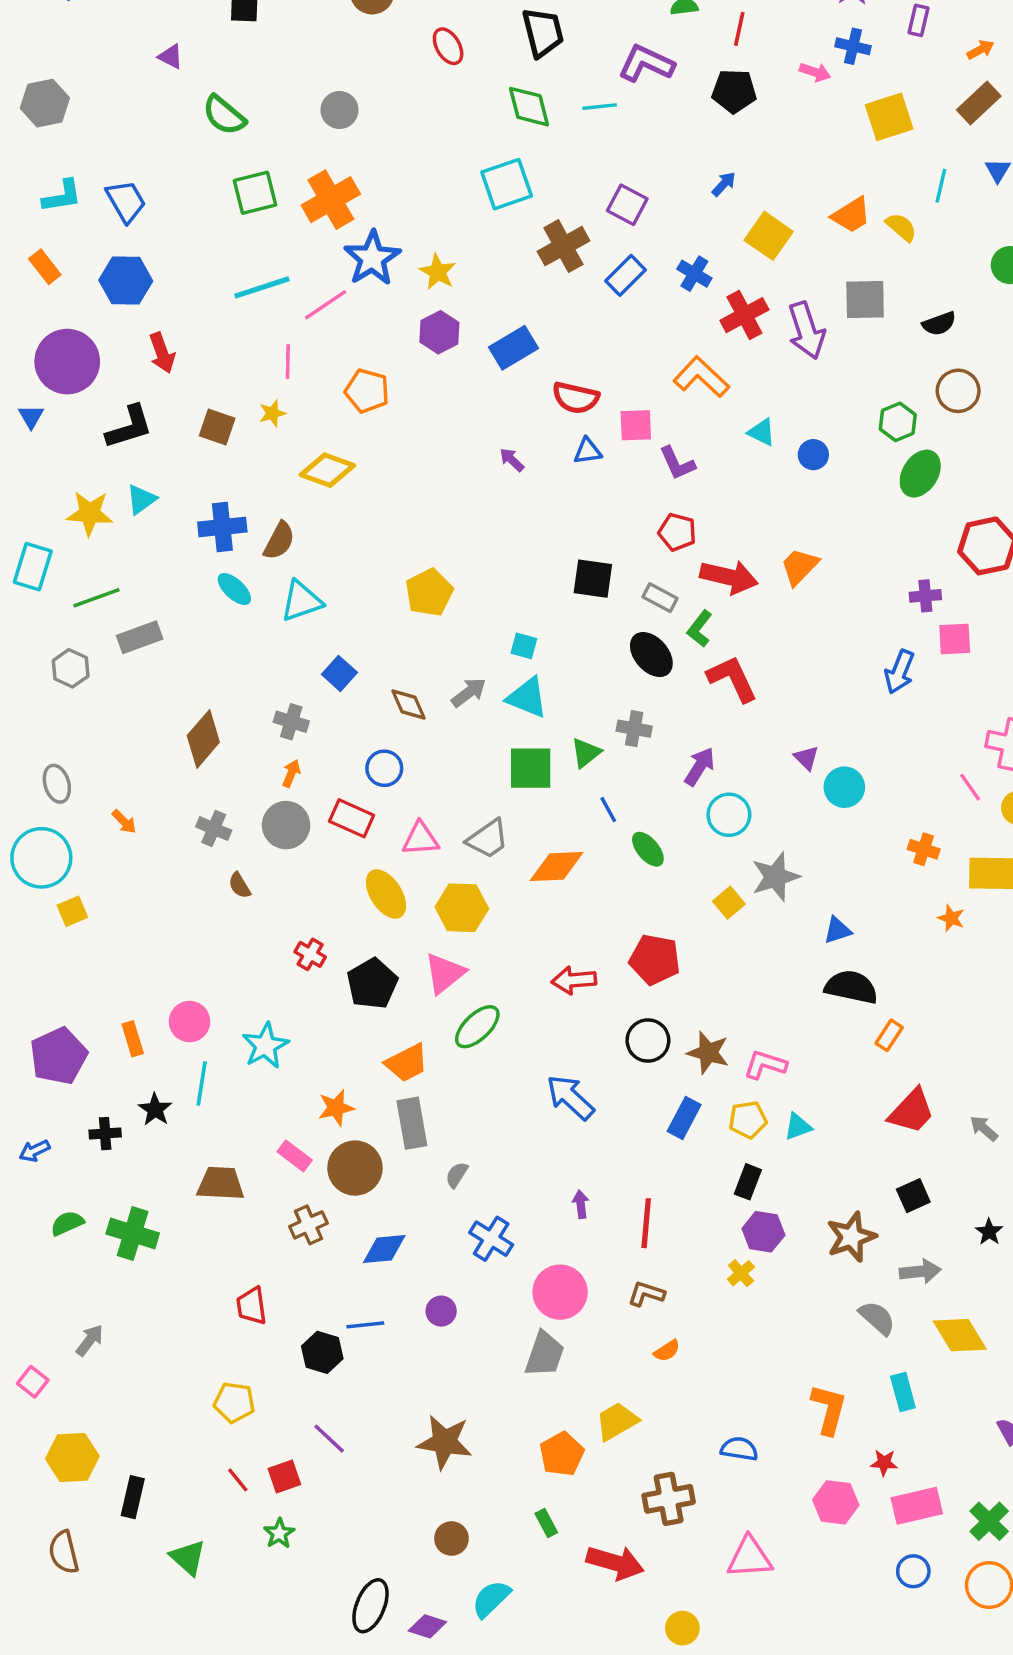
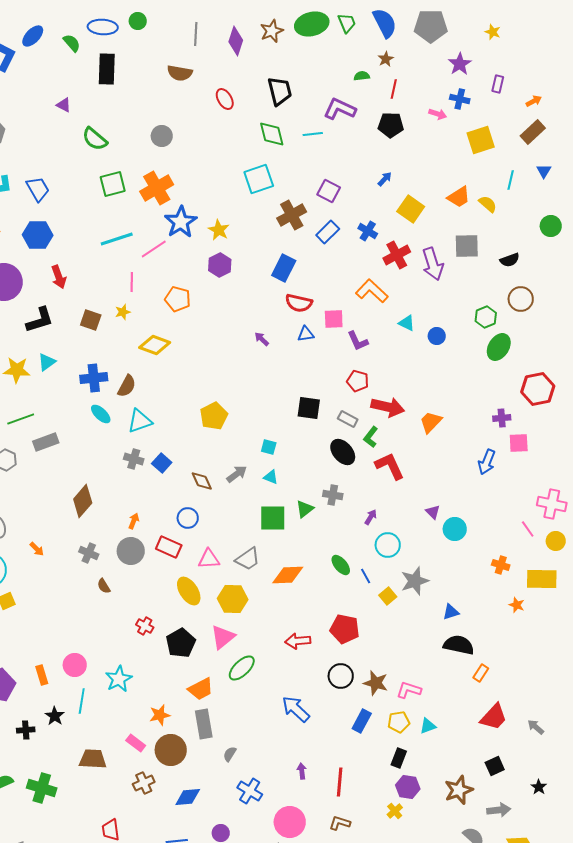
blue rectangle: (514, 348) -> (284, 268), moved, turned -32
orange trapezoid: (800, 567) -> (431, 422), moved
cyan triangle: (527, 698) -> (271, 477), size x0.6
gray cross: (291, 722) -> (134, 459), moved
purple arrow: (700, 767) -> (371, 517), size x0.7
blue line: (608, 810) -> (366, 576), moved

